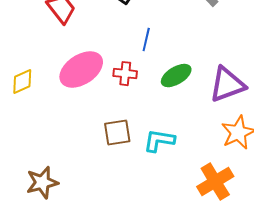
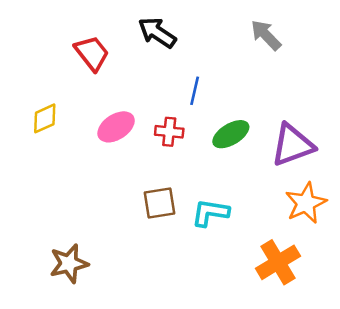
pink ellipse: (81, 70) -> (116, 127), size x0.7
yellow diamond: (22, 82) -> (45, 118), moved

